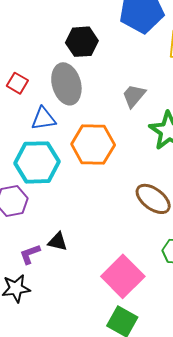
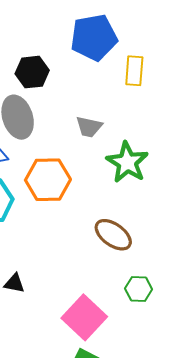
gray trapezoid: (134, 96) -> (89, 127), turned -116

